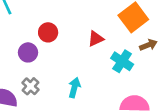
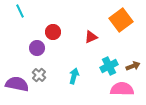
brown arrow: (148, 45) -> (133, 66), moved
cyan cross: (122, 61) -> (109, 66), moved, turned 30

